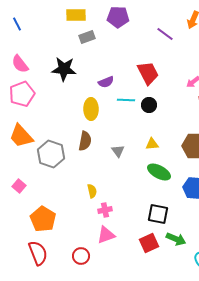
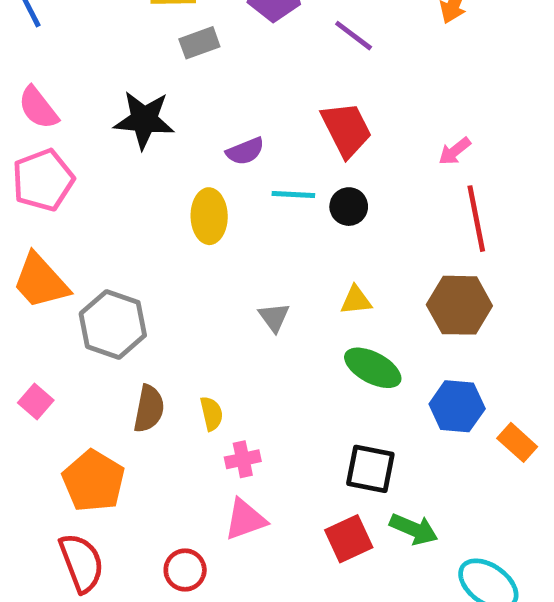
purple line: (165, 34) -> (354, 36), moved
brown semicircle: (85, 141) -> (149, 409), moved

